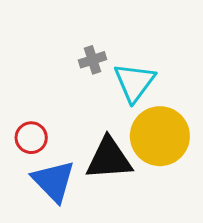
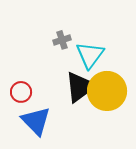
black triangle: (109, 159) -> (80, 87), moved, turned -32

